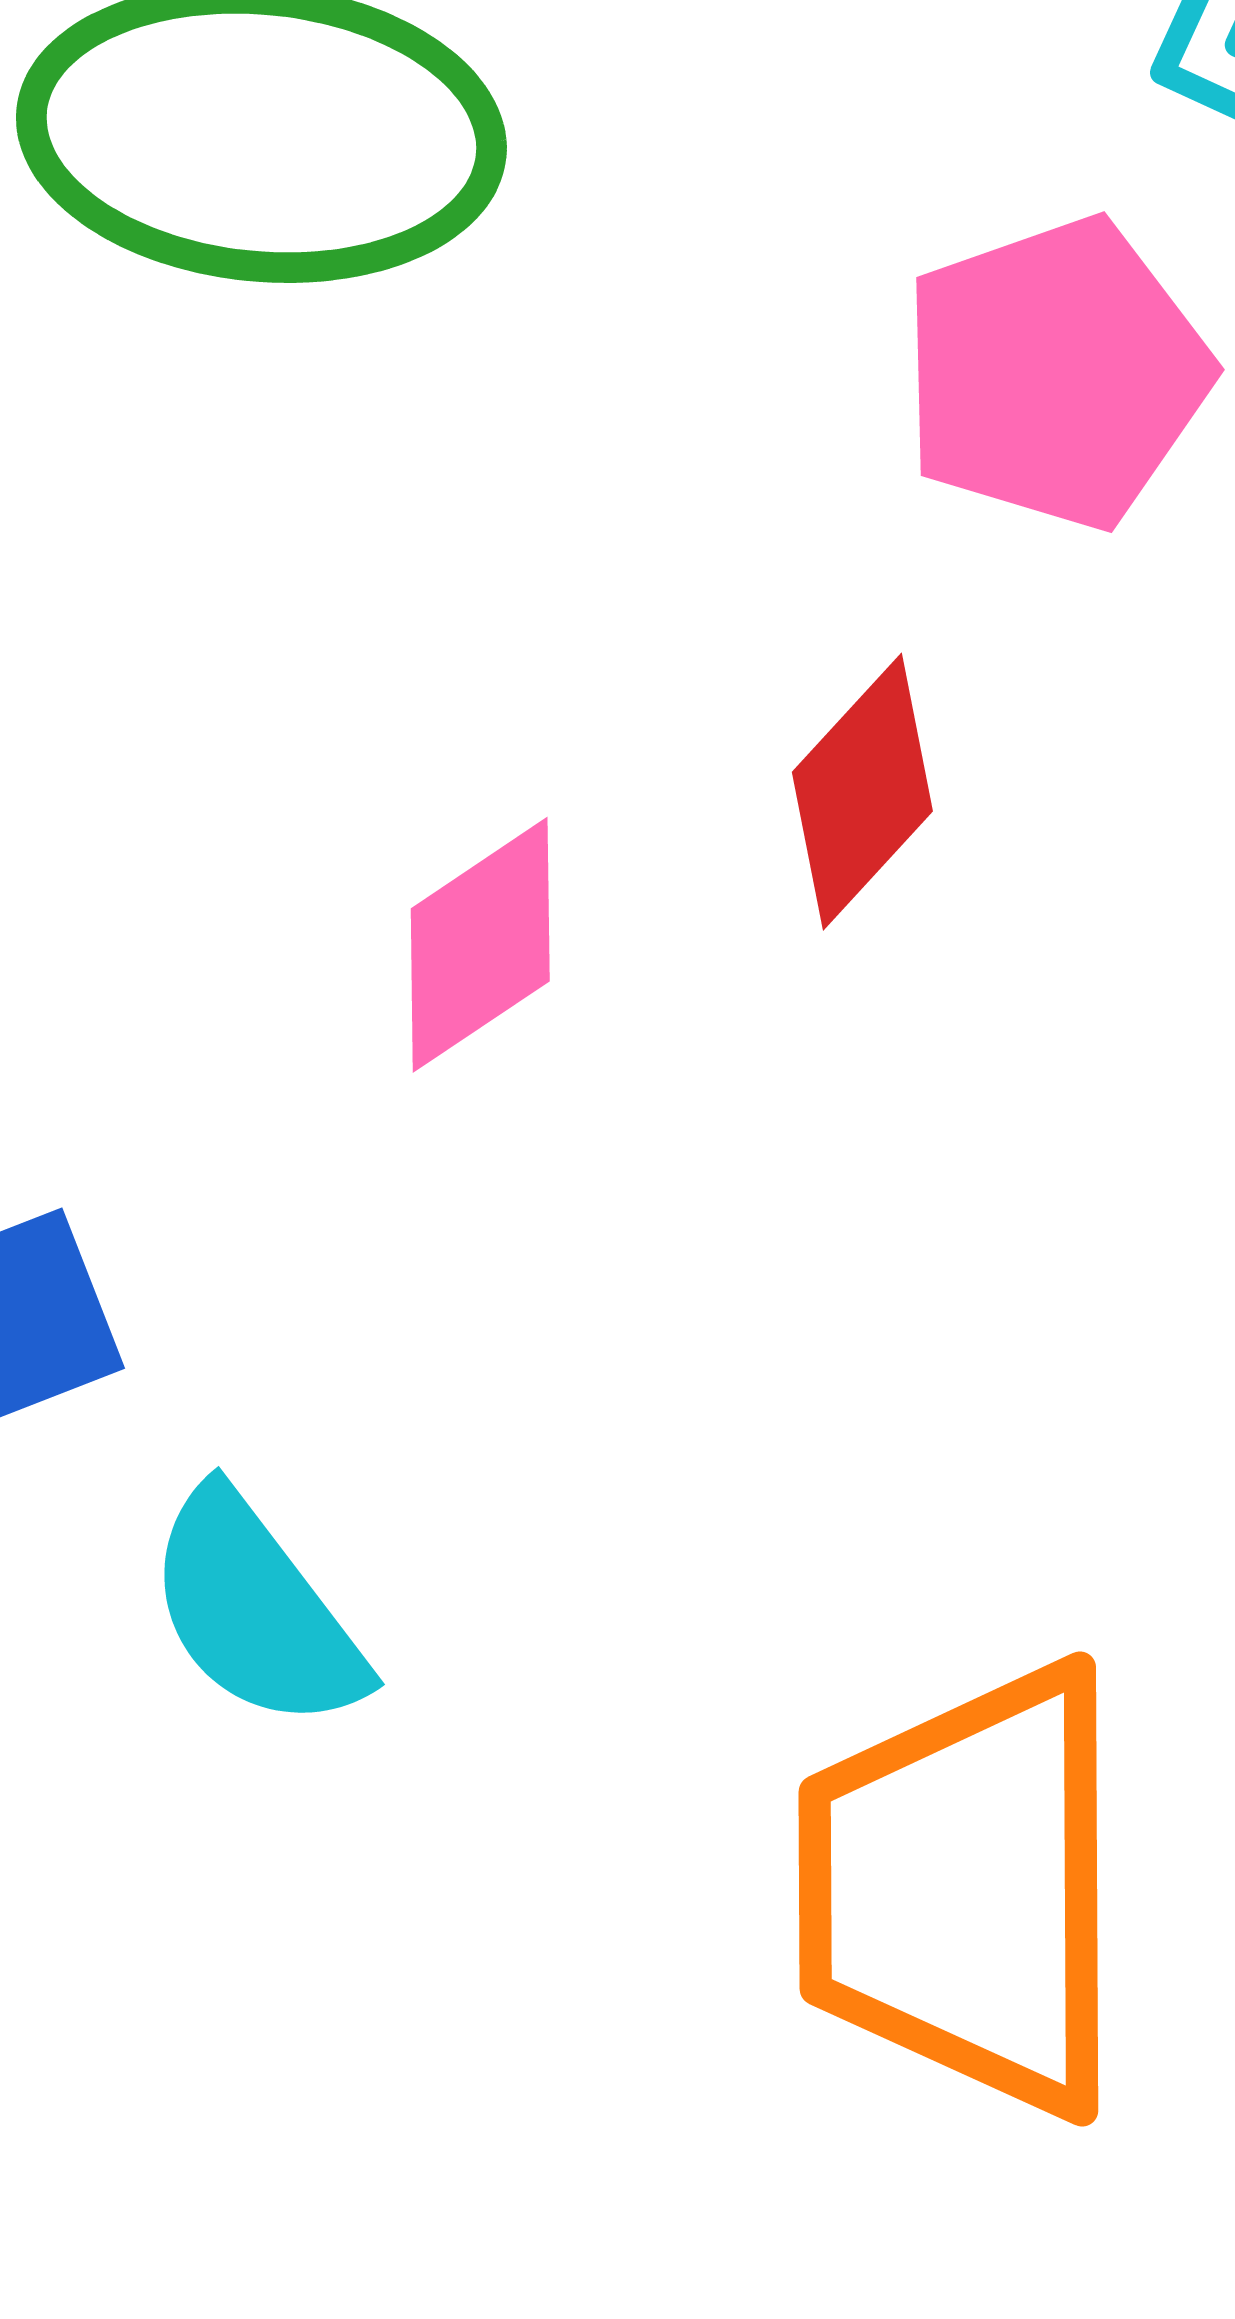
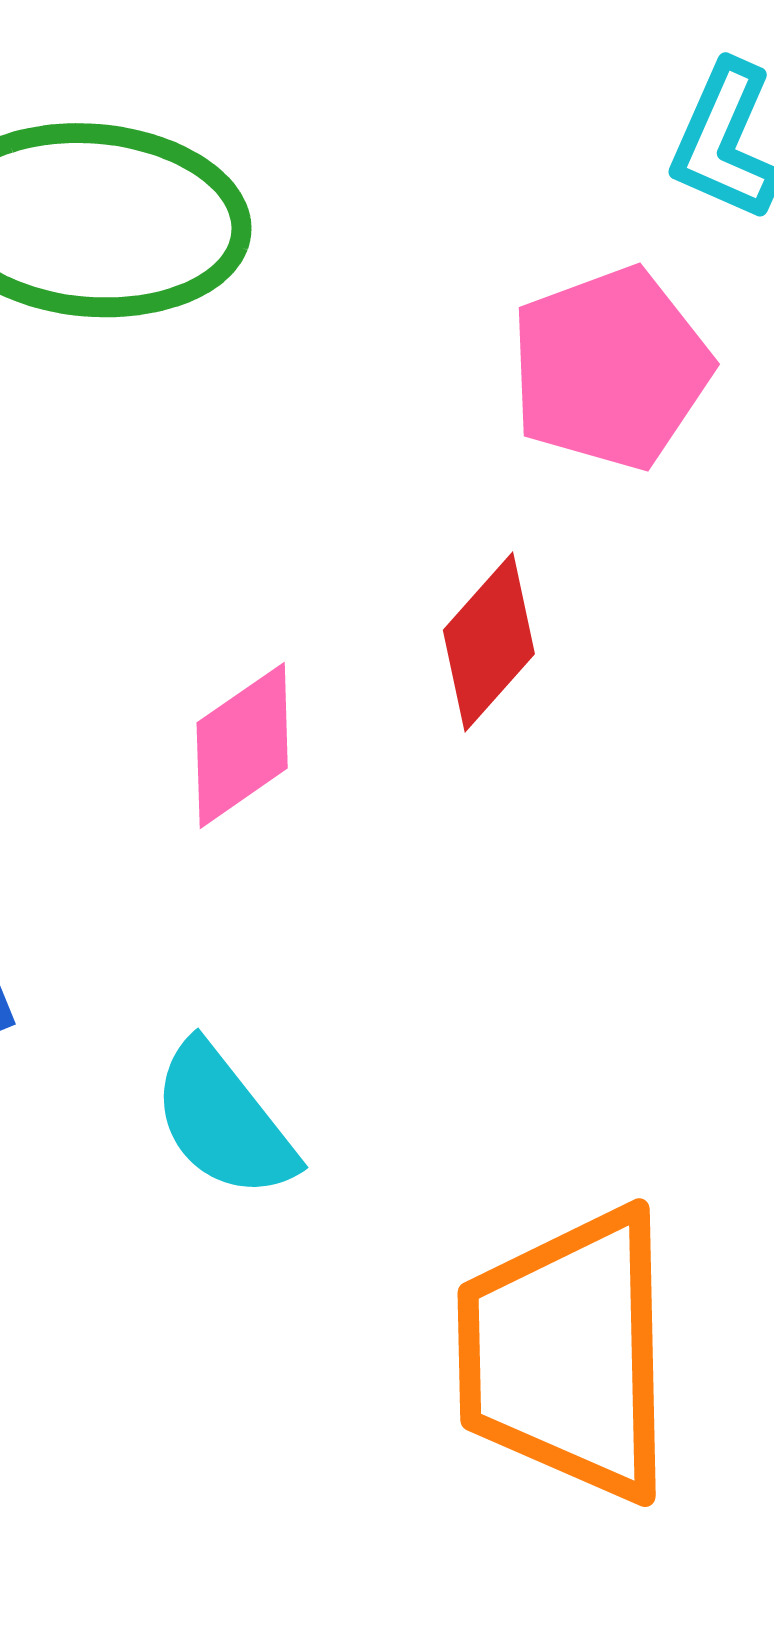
cyan semicircle: (256, 1611) -> (224, 1121), moved

